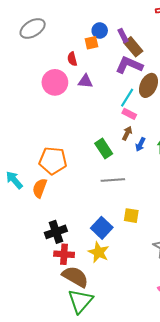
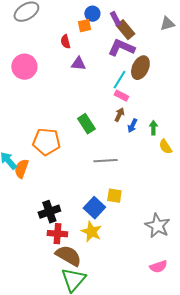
pink circle: (55, 82) -> (24, 67), moved
green rectangle: (104, 148) -> (86, 124), moved
orange semicircle: (40, 188) -> (21, 169), moved
yellow square: (131, 216) -> (114, 196), moved

